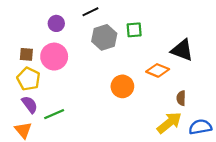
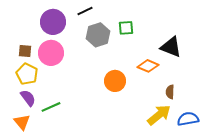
purple circle: (56, 23) -> (53, 22), size x1.6

